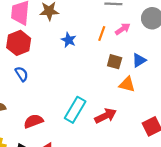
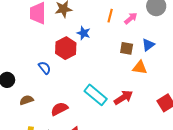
orange line: (102, 34) -> (110, 16), moved
red hexagon: (19, 43) -> (66, 48), moved
cyan rectangle: (75, 110) -> (96, 95), turned -75

